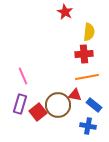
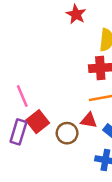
brown circle: (58, 105) -> (67, 133), size x0.7
red square: (38, 112) -> (38, 122), moved

